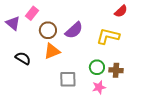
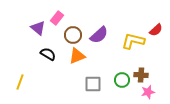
red semicircle: (121, 11) -> (156, 30), moved
black semicircle: (23, 58) -> (48, 54), moved
green circle: (97, 67) -> (122, 80), moved
pink star: (99, 87) -> (148, 92), moved

